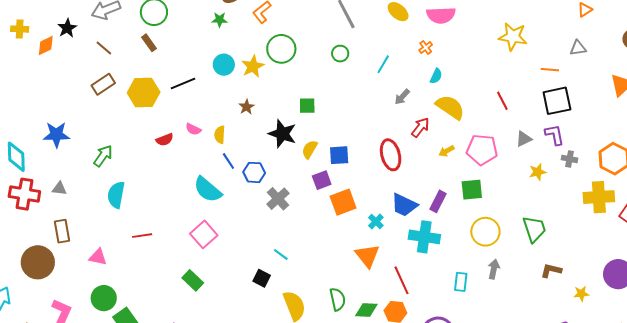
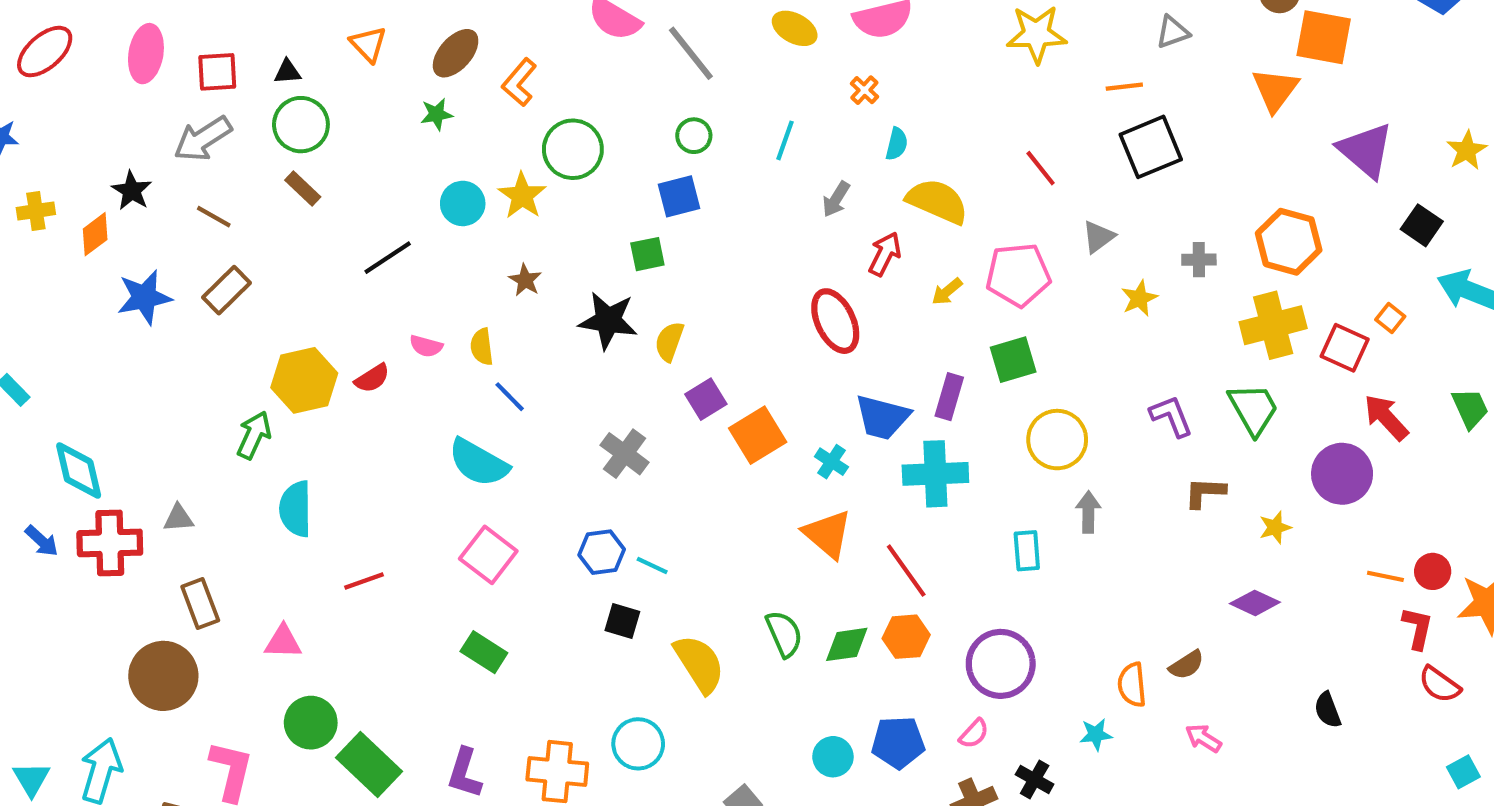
yellow hexagon: (144, 93) -> (304, 380), moved
blue star: (56, 135) -> (144, 297), moved
purple L-shape: (555, 135) -> (1171, 416), moved
blue square: (339, 155) -> (679, 196), moved
blue hexagon: (254, 172) -> (602, 552), moved
green trapezoid: (534, 229) -> (1253, 409), moved

